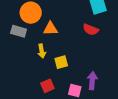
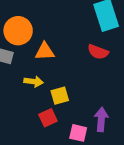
yellow arrow: (42, 51) -> (34, 81), turned -72
red square: (47, 86) -> (48, 118), moved

